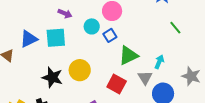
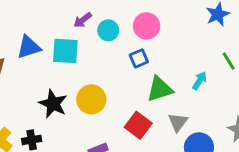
purple arrow: (65, 14) -> (83, 20), turned 112
cyan circle: (92, 26) -> (108, 30), moved
cyan arrow: (159, 62) -> (199, 81), moved

